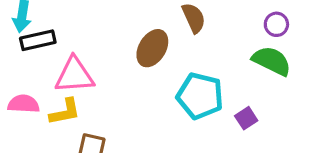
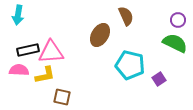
black rectangle: (38, 40) -> (28, 50), moved

